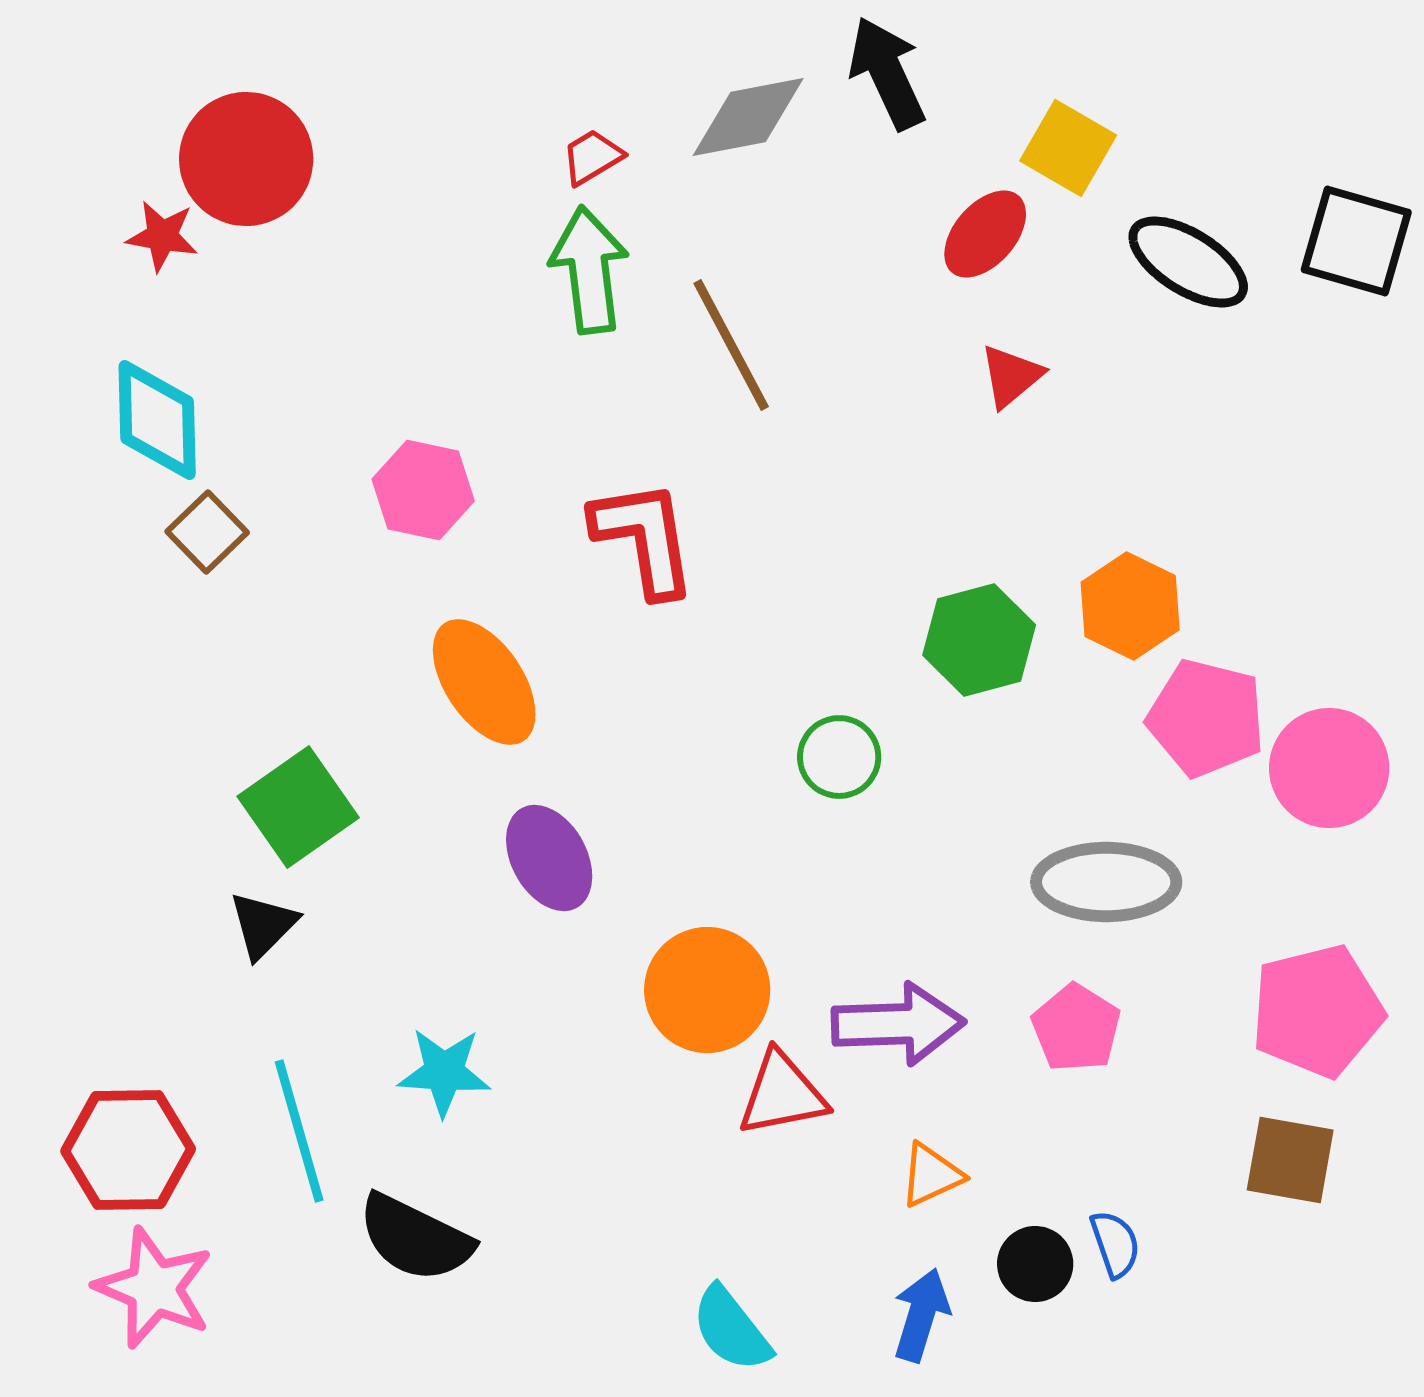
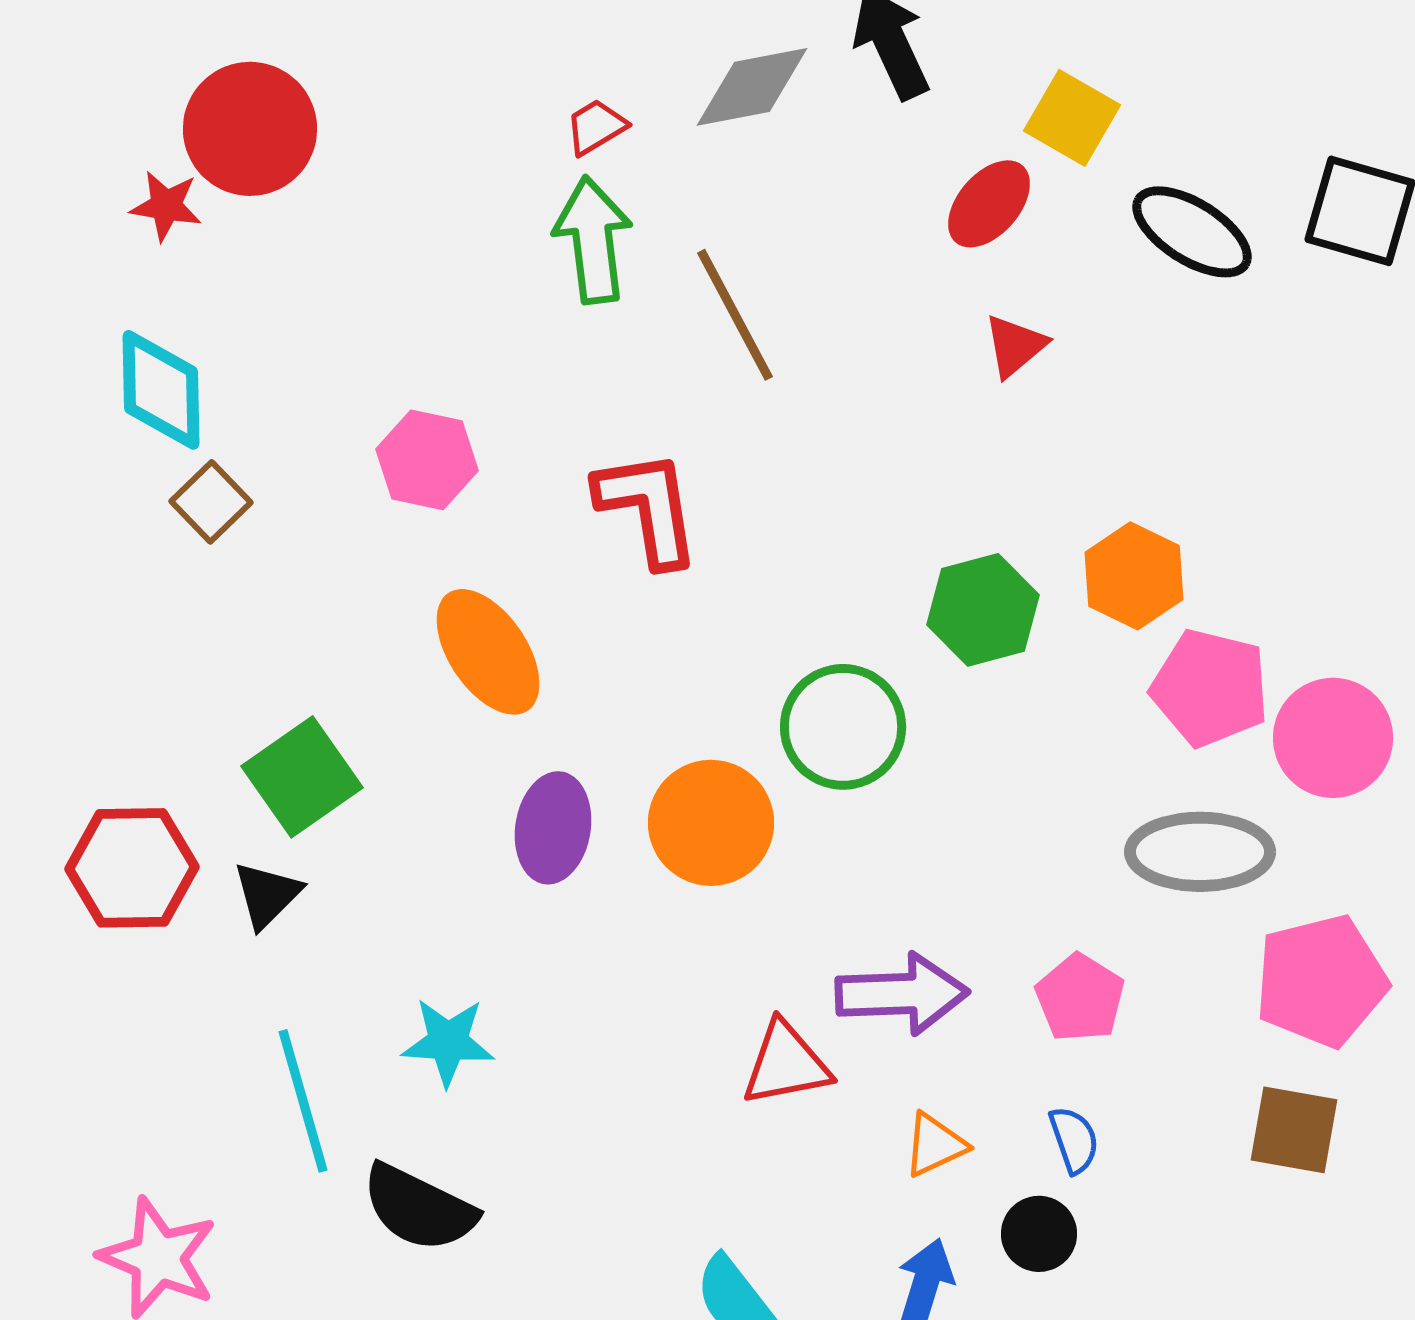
green circle: (839, 757) -> (843, 727), size x1.5
purple ellipse: (549, 858) -> (553, 828), turned 38
gray ellipse: (1106, 882) -> (1200, 852), moved
orange circle: (707, 990) -> (711, 823), moved
red hexagon: (128, 1150) -> (132, 868), moved
blue semicircle: (1115, 1244) -> (1074, 1140), moved

